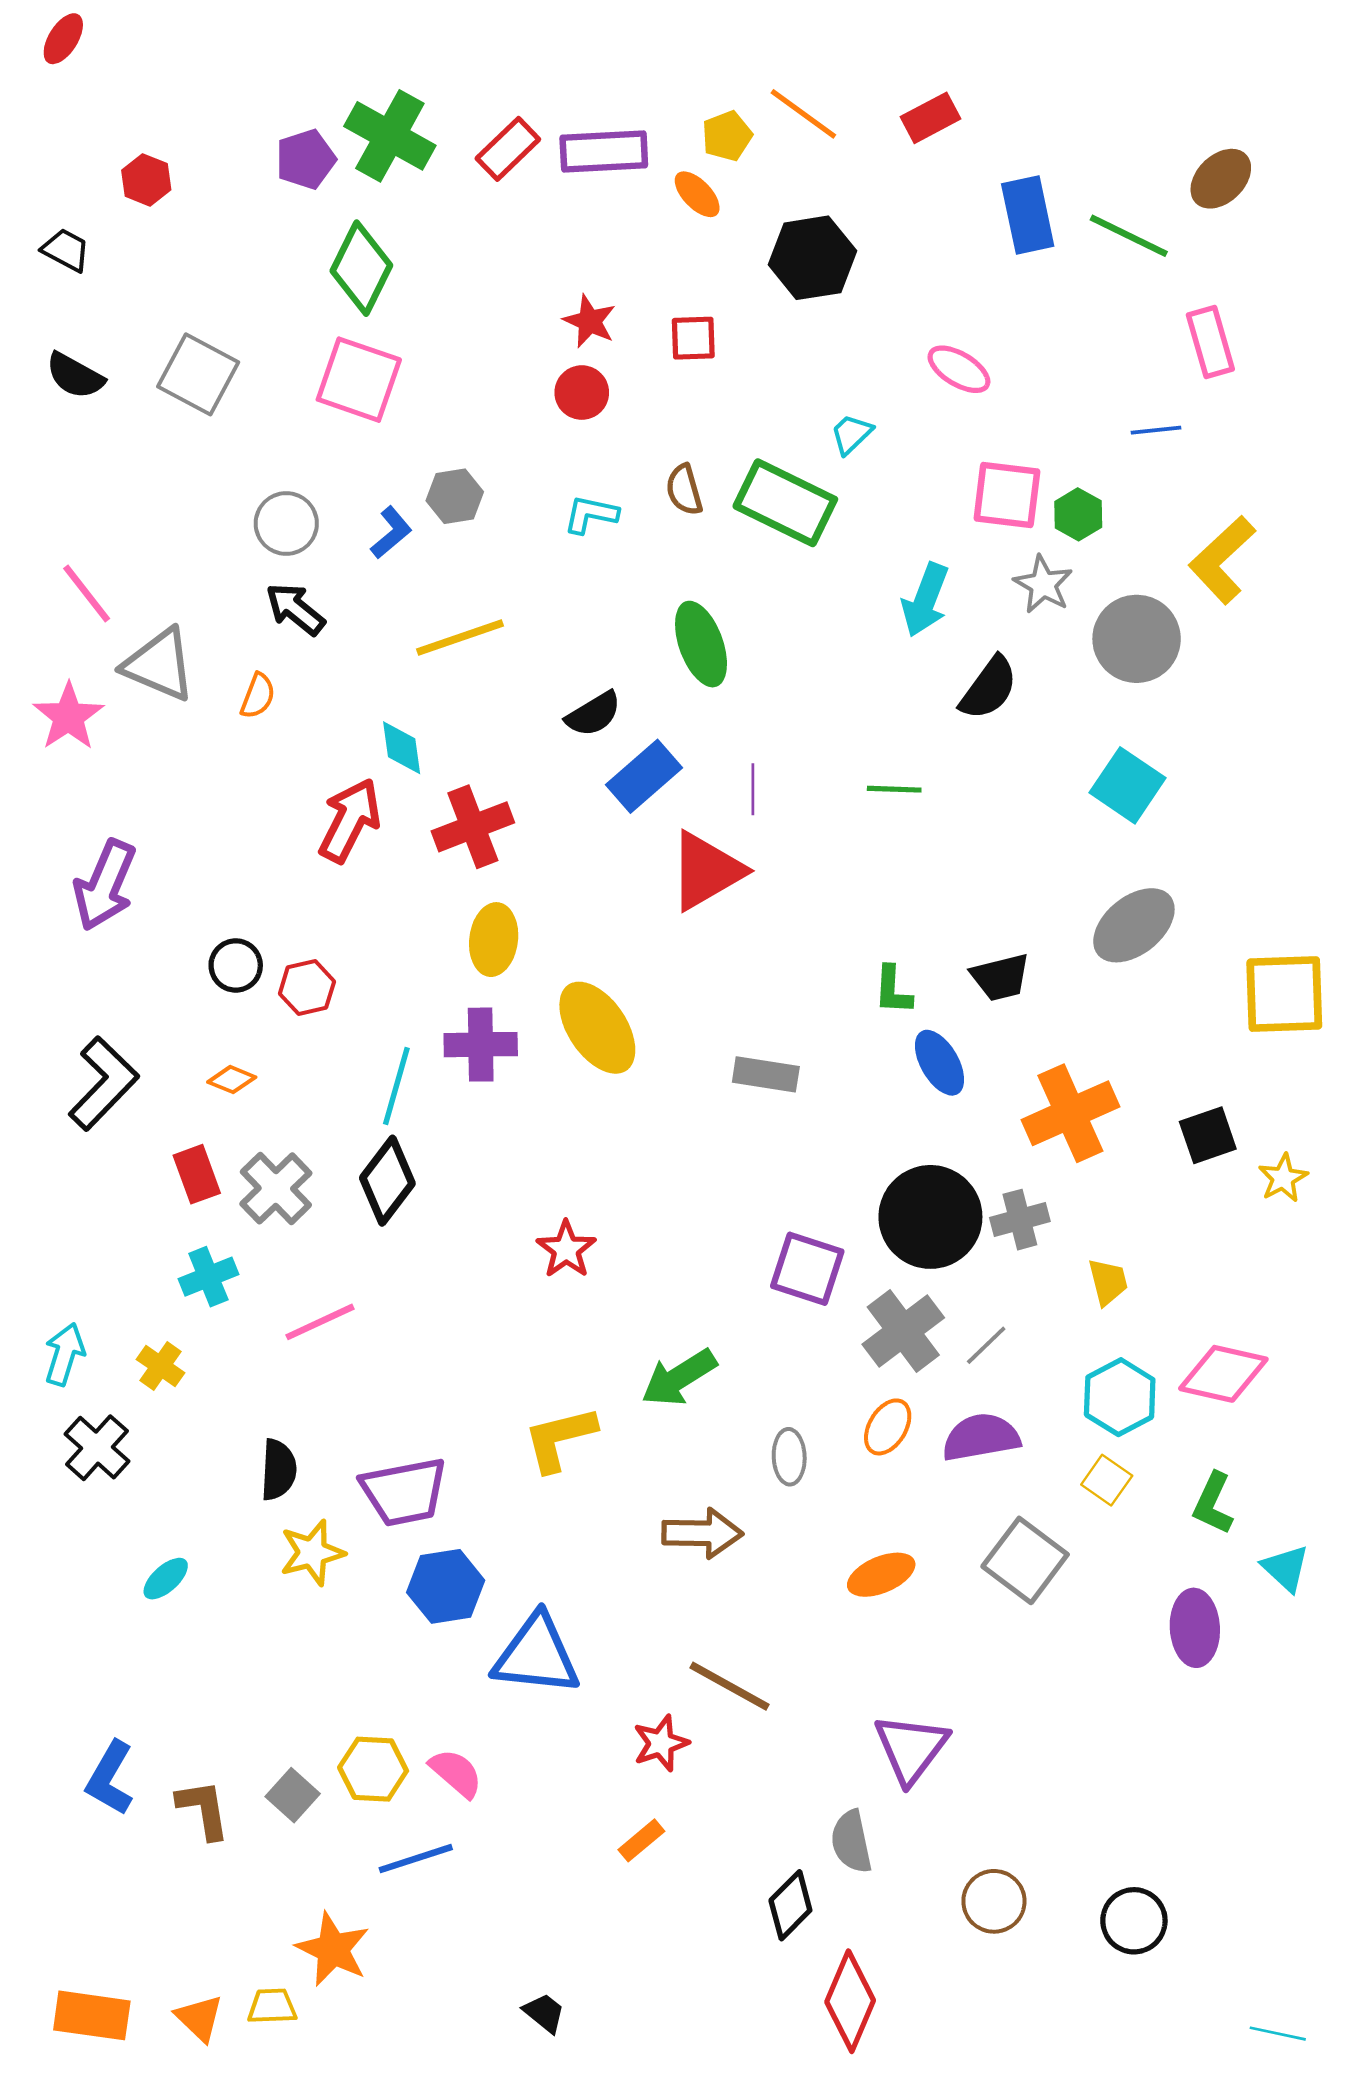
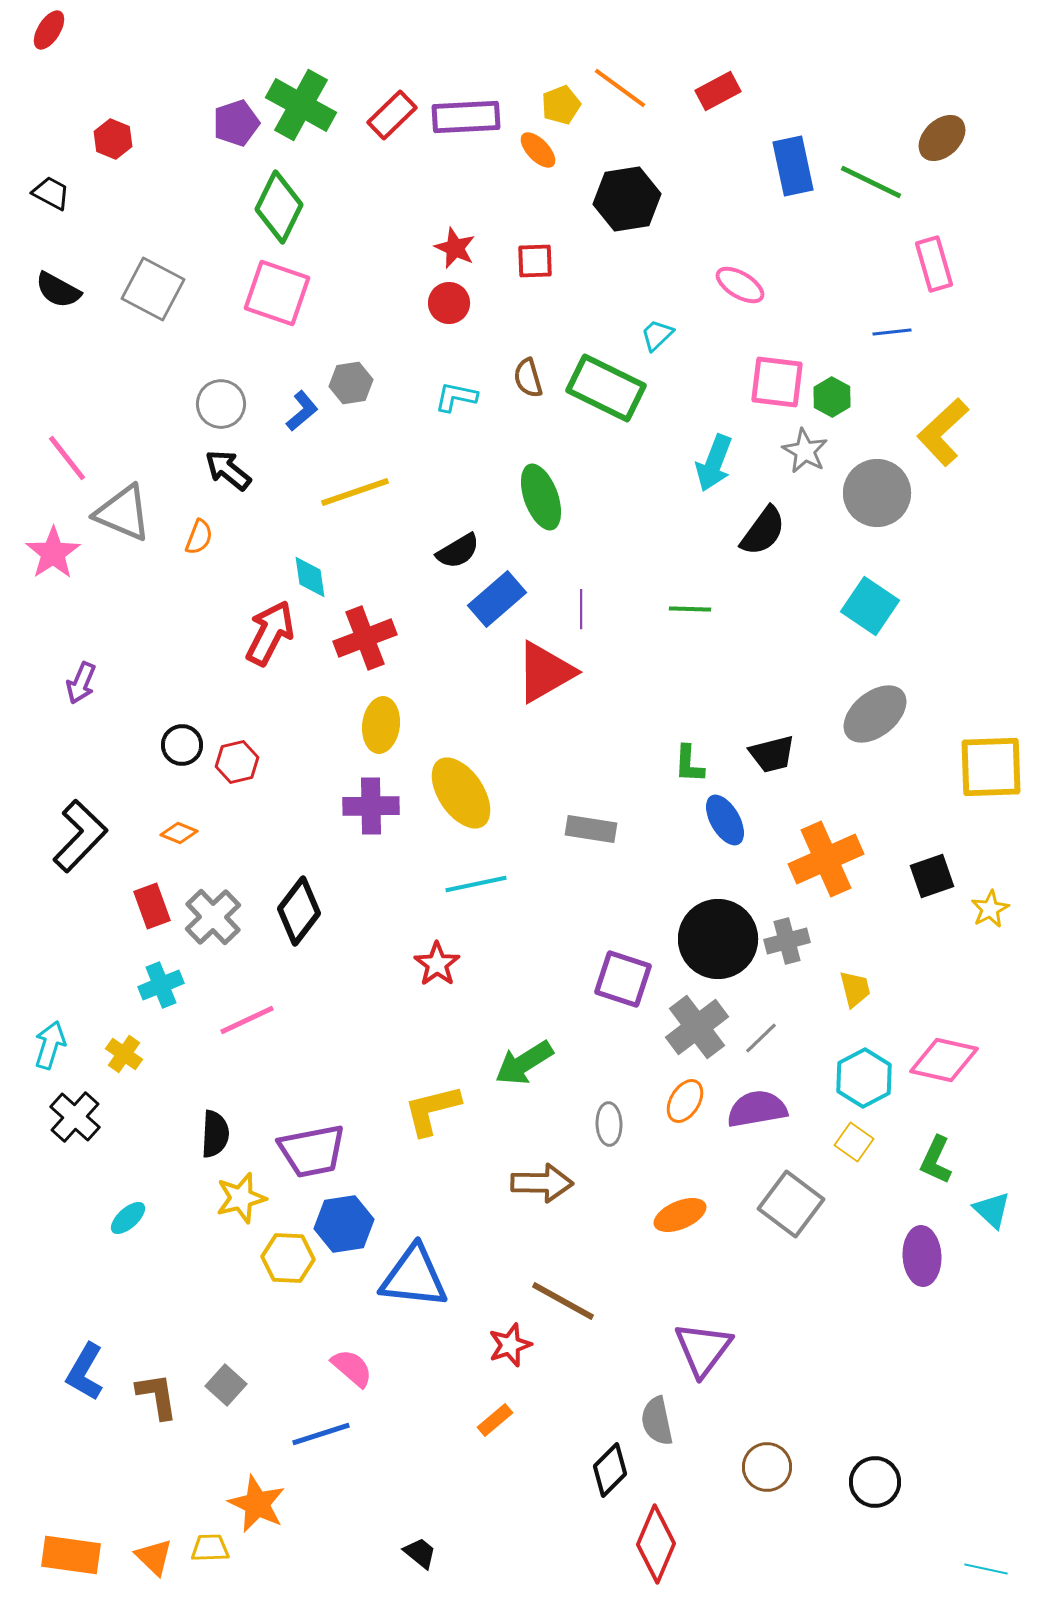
purple arrow: (105, 885) -> (81, 683), size x0.6
cyan line: (396, 1086) -> (476, 884), moved, turned 62
yellow hexagon: (373, 1769) -> (288, 1258), moved

